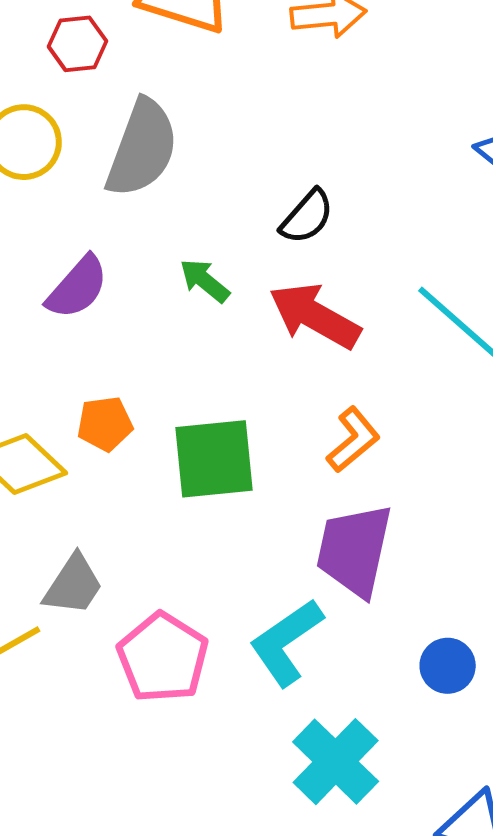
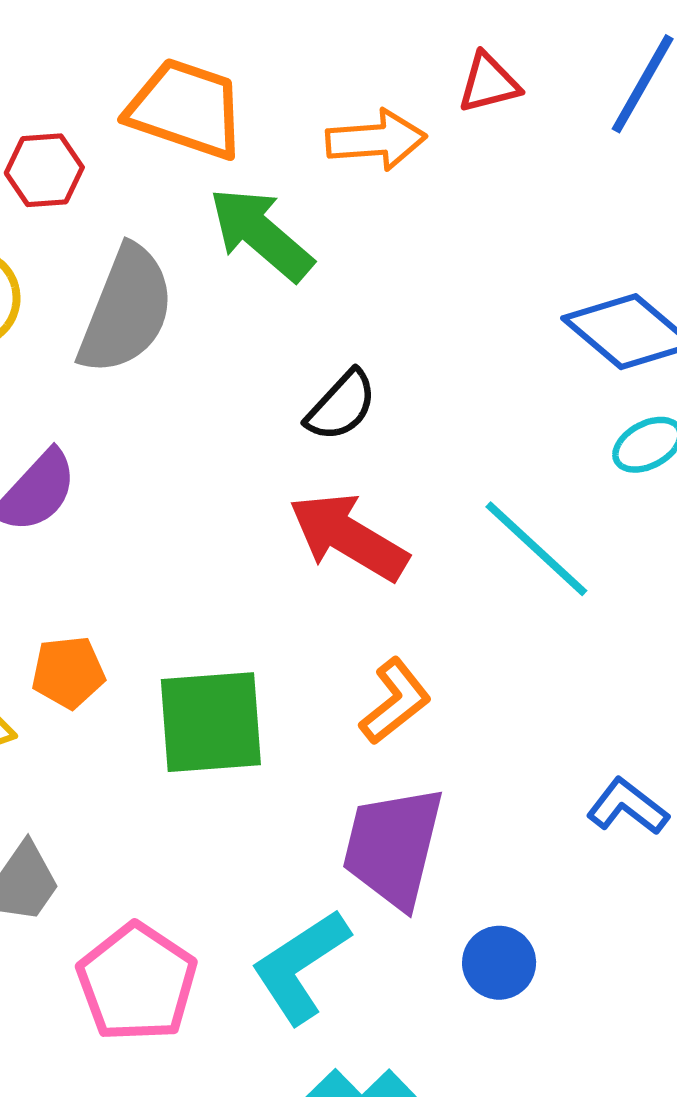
green arrow: (205, 281) -> (261, 234), moved, size x1.6
blue circle: (448, 666) -> (499, 963), moved

